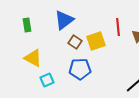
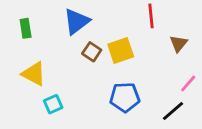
red line: (118, 27) -> (151, 16), moved
blue pentagon: (80, 69) -> (125, 97), moved

